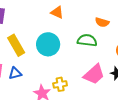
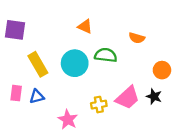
green semicircle: (87, 40) -> (106, 55), moved
yellow cross: (60, 84) -> (99, 105), moved

